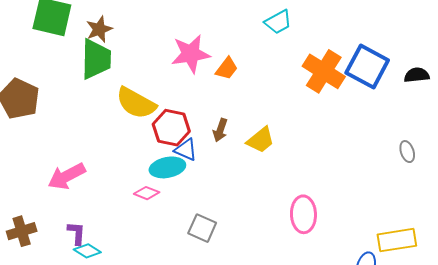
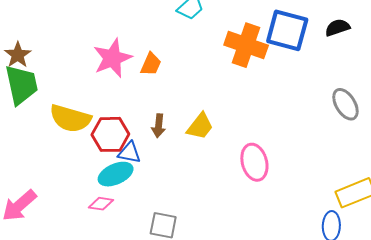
gray ellipse: (407, 152) -> (345, 104), size x1.5
pink ellipse: (303, 214) -> (254, 162), moved

